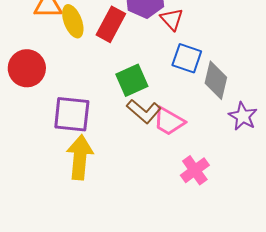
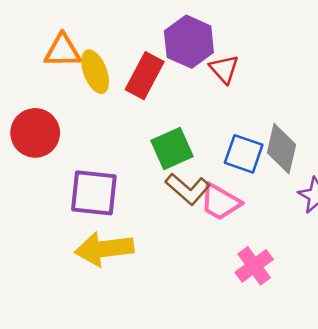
blue square: (187, 58) -> (244, 154), moved
yellow arrow: (80, 157) -> (104, 249), turned -102

